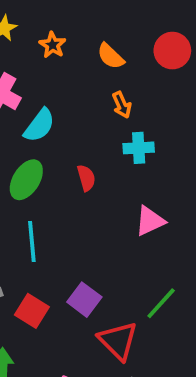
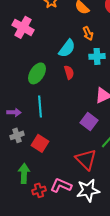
cyan semicircle: (39, 125) -> (67, 48), moved
purple square: (84, 300) -> (89, 121), moved

